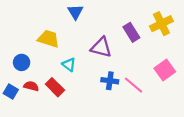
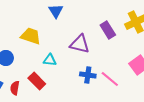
cyan triangle: (69, 65) -> (50, 60), turned -32
red semicircle: (31, 86) -> (15, 88), moved, turned -96

